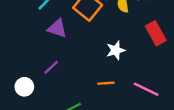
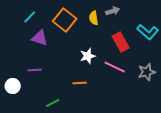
purple line: (51, 67) -> (35, 70), turned 40
pink line: (146, 89) -> (115, 67), moved

